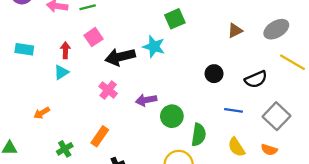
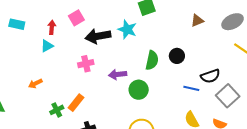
black semicircle: (256, 79) -> (210, 76), moved
pink cross: (108, 90) -> (86, 64), turned 35
orange arrow: (42, 113) -> (35, 84), moved
green semicircle: (199, 135) -> (152, 60), moved
green cross: (65, 149) -> (57, 110), moved

